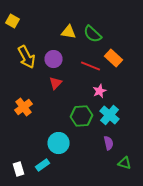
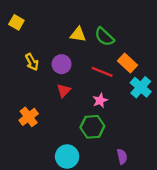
yellow arrow: (27, 57) -> (32, 62), size x0.7
pink star: (100, 91) -> (100, 100), moved
cyan cross: (110, 115) -> (141, 87), moved

